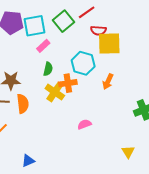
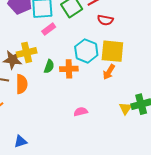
yellow square: (109, 44) -> (112, 51), moved
green semicircle: (48, 69) -> (49, 66), moved
yellow cross: (55, 92) -> (27, 52), moved, turned 36
yellow triangle: (128, 152) -> (125, 108), moved

